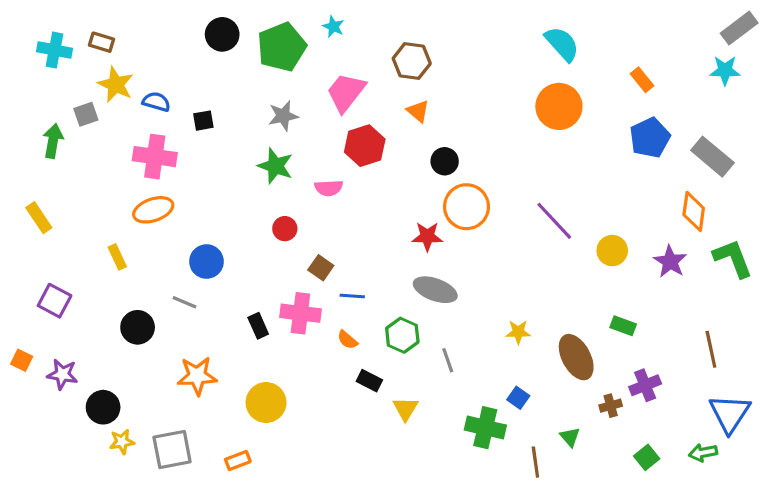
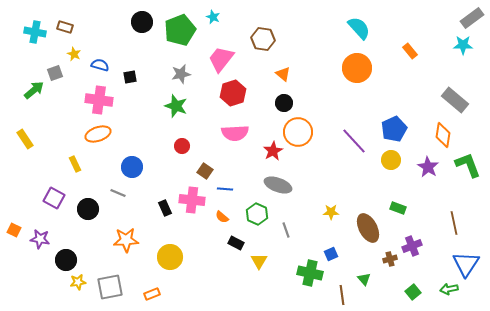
yellow star: (116, 85) -> (74, 54), size x0.6
orange triangle: (418, 111) -> (283, 74), moved
blue pentagon: (650, 138) -> (394, 129), moved
green arrow: (53, 141) -> (34, 90), turned 40
pink semicircle: (329, 188) -> (235, 133), moved, size x1.5
red star: (427, 236) -> (273, 151), turned -30
purple square: (55, 301) -> (54, 198), moved
blue square: (518, 398) -> (331, 254), turned 32

